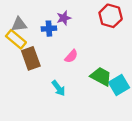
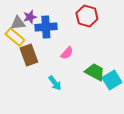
red hexagon: (111, 16) -> (87, 16), moved
purple star: (64, 18) -> (30, 17), moved
blue cross: (49, 29) -> (46, 27), size x1.5

